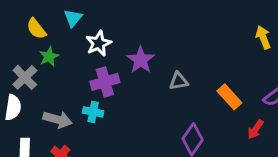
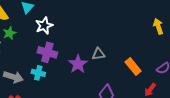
purple star: (141, 60) -> (78, 64), moved
purple cross: (105, 82) -> (47, 52), turned 30

